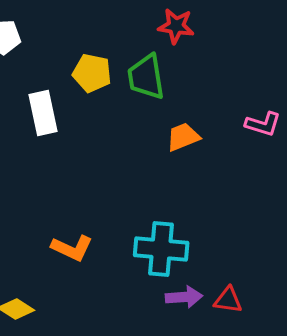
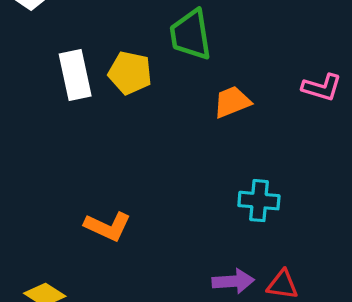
yellow pentagon: (92, 73) -> (130, 73), moved
cyan cross: (161, 249) -> (259, 201), moved, size x0.7

